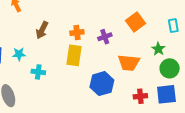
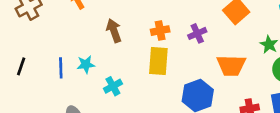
brown arrow: (42, 30) -> (114, 31), turned 138
cyan cross: (38, 72) -> (113, 86), turned -32

